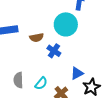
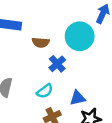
cyan semicircle: (41, 83) -> (45, 91), moved

